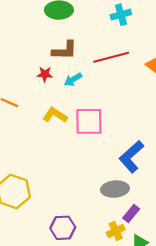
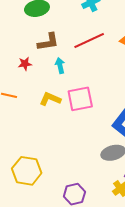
red star: (45, 74) -> (25, 64), moved
cyan arrow: (73, 79) -> (60, 66), turned 119

